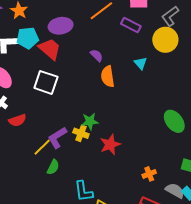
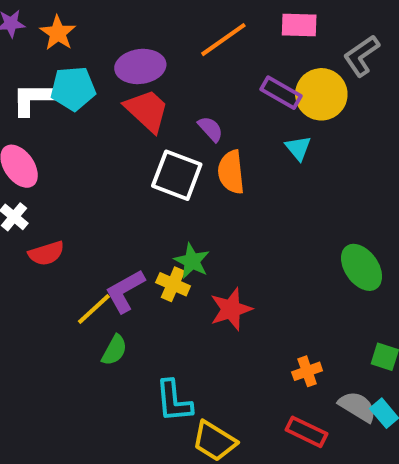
purple rectangle: (131, 25) -> (281, 93), moved
yellow circle: (165, 40) -> (321, 94), moved
red trapezoid: (50, 49) -> (147, 110), moved
white square: (46, 82) -> (177, 175), moved
green star: (90, 121) -> (192, 261), turned 30

